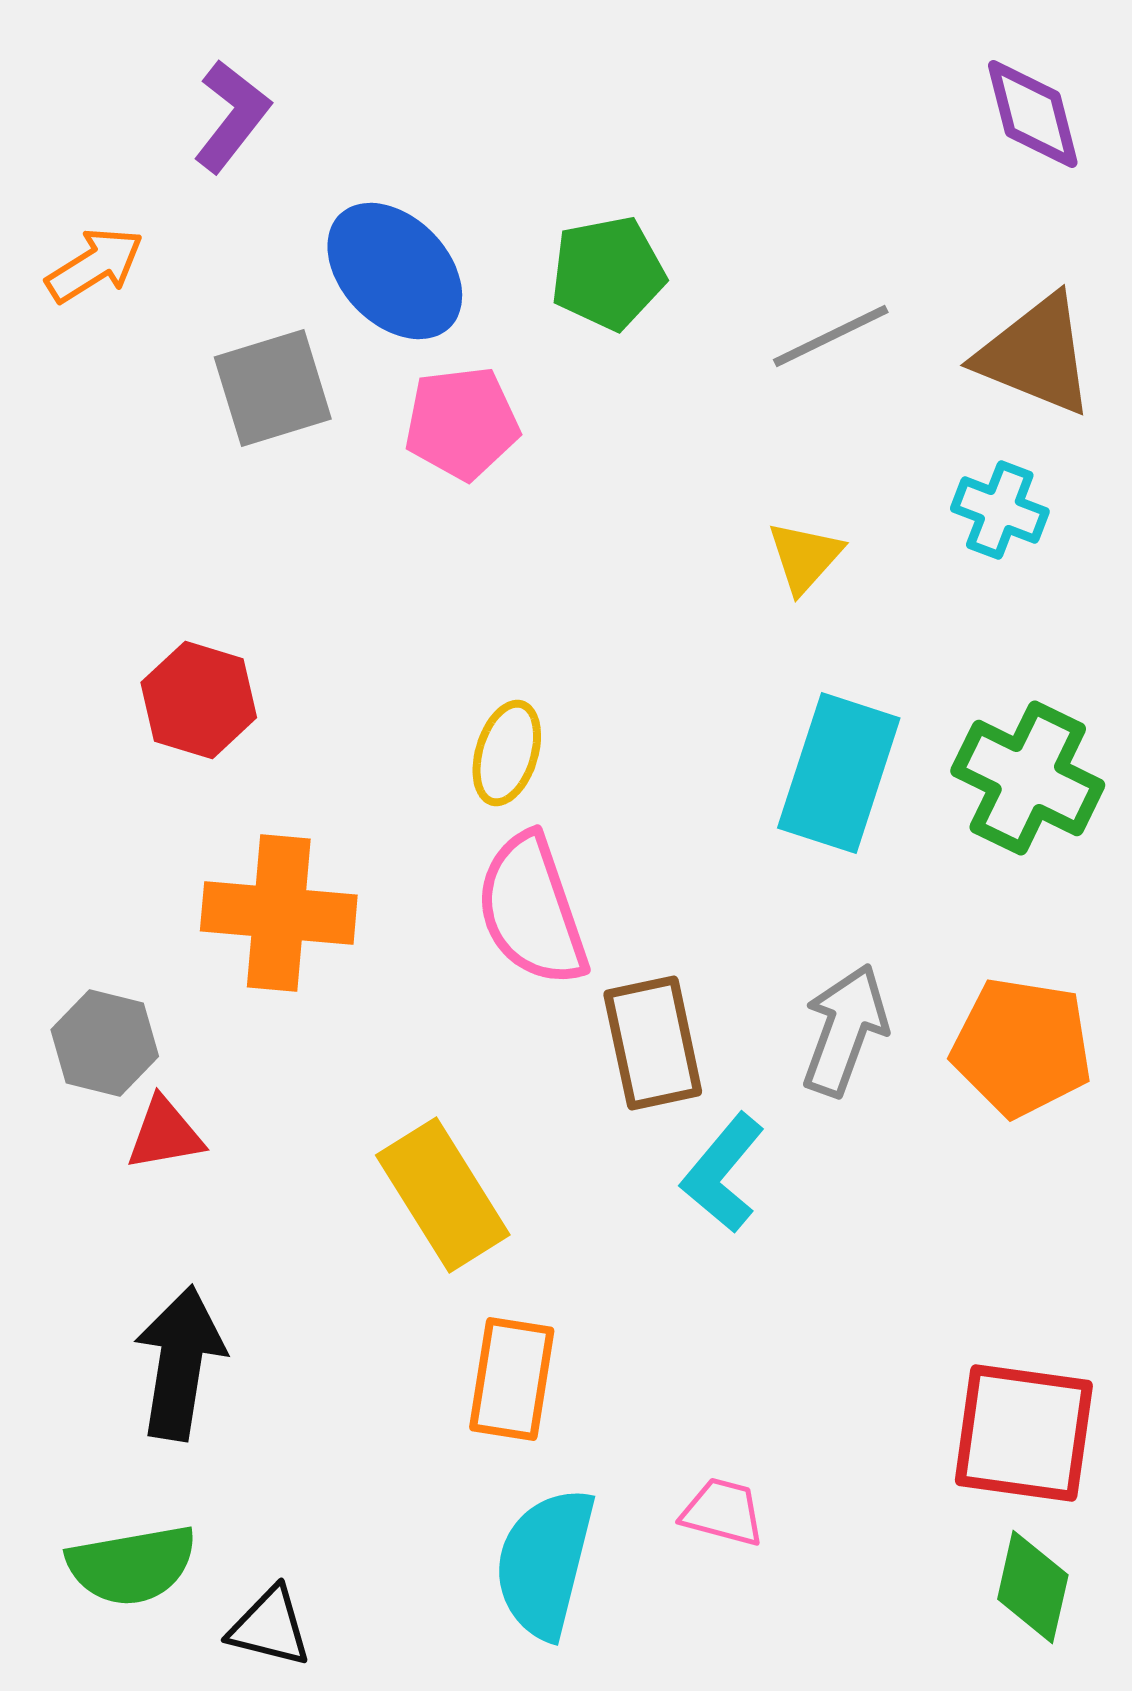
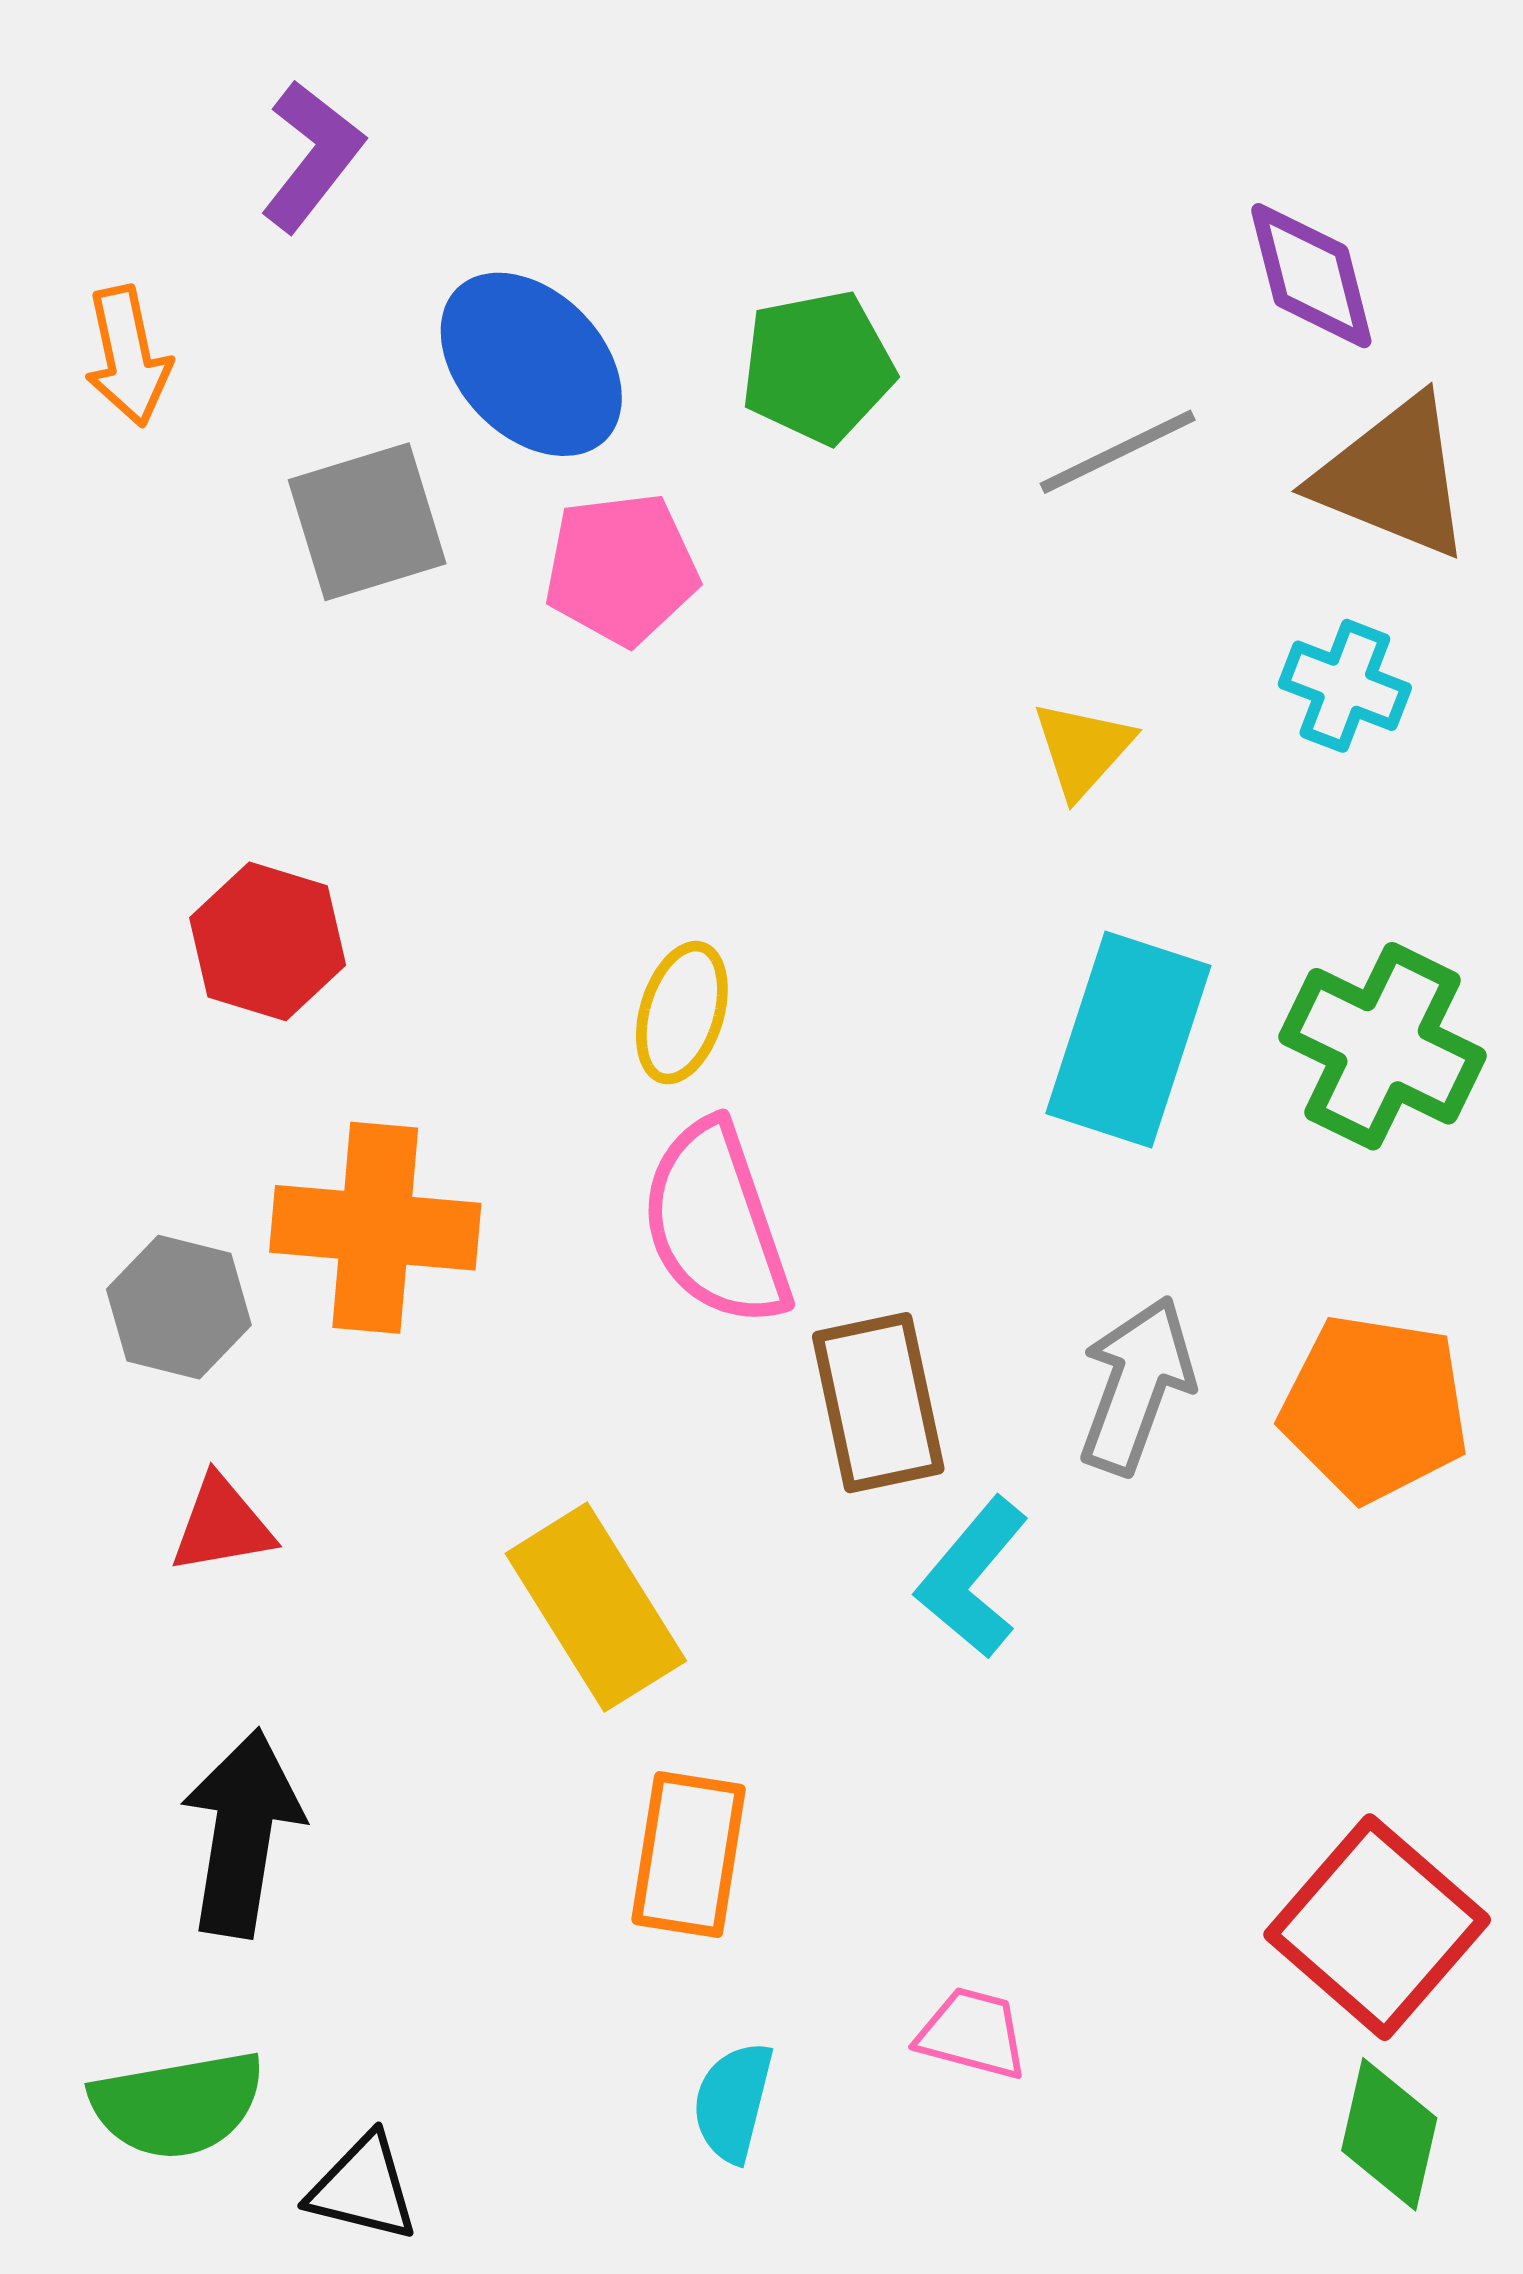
purple diamond: (1033, 114) -> (1311, 276), moved
orange arrow: (95, 265) -> (128, 356), turned 110
gray hexagon: (105, 1043) -> (179, 1307), moved
red square: (1024, 1433) -> (1377, 1927), turned 33
cyan semicircle: (545, 1563) -> (733, 2102), size x0.6

